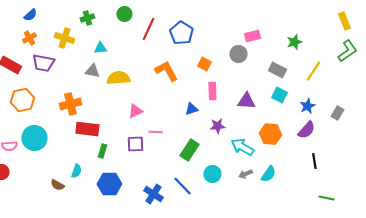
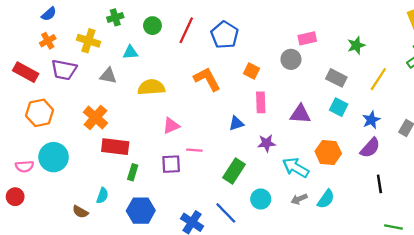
green circle: (124, 14) -> (152, 26), moved
gray triangle: (92, 71) -> (108, 76), moved
orange cross: (70, 104) -> (95, 118), turned -35

